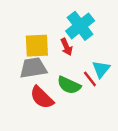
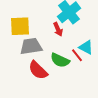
yellow square: (37, 46) -> (20, 26), moved
cyan triangle: (101, 69) -> (86, 47), turned -42

